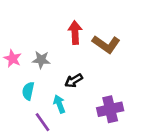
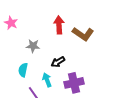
pink star: (13, 59) -> (11, 23), moved
purple cross: (110, 109) -> (74, 83), moved

